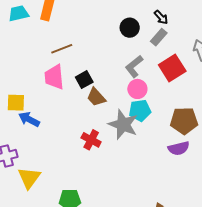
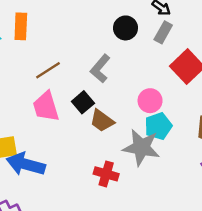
gray L-shape: (134, 66) -> (100, 69), moved
blue arrow: (29, 119) -> (26, 164), size x1.4

